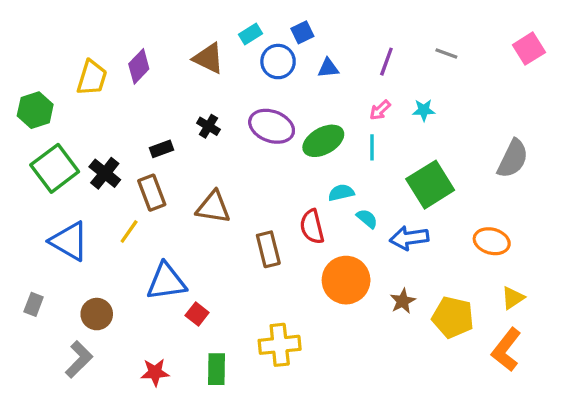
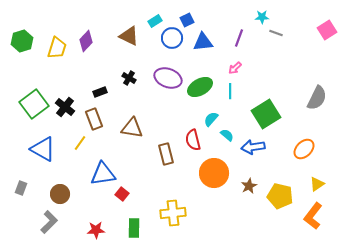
blue triangle: (328, 68) -> (203, 42), size x1.5
green hexagon: (35, 110) -> (22, 41), moved
cyan star: (424, 110) -> (262, 17), moved
cyan semicircle: (341, 193) -> (211, 119), turned -35
orange ellipse: (492, 241) -> (304, 149), turned -60

